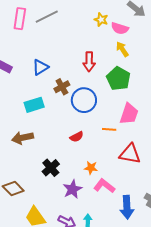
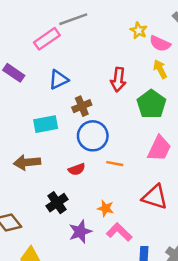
pink rectangle: (20, 19) -> (47, 39), moved, turned 40
blue circle: (84, 100) -> (93, 136), moved
orange line: (109, 129) -> (115, 164), moved
red semicircle: (77, 137) -> (77, 169), moved

